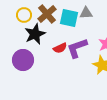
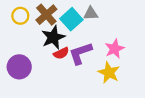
cyan square: (69, 18) -> (71, 19), turned 36
black star: (35, 34) -> (53, 37), moved

